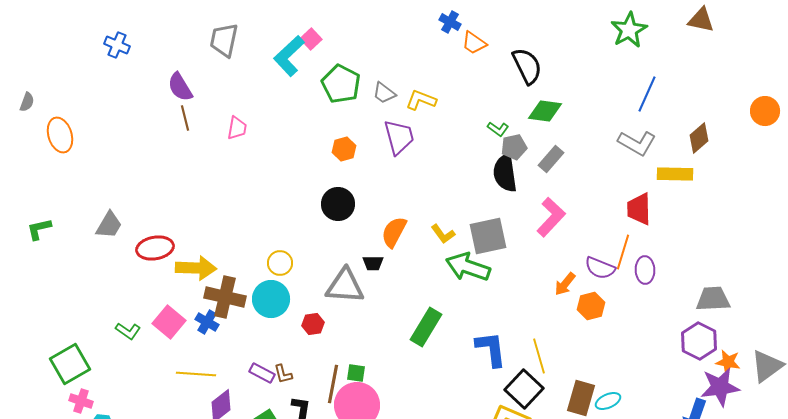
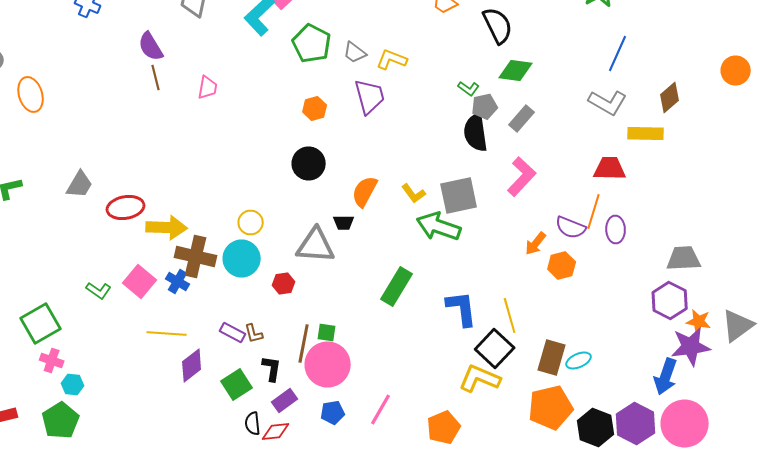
red trapezoid: (639, 209) -> (610, 168), turned 92

